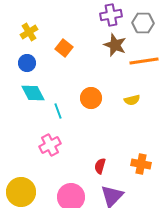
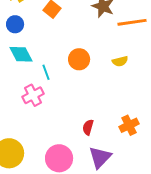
pink cross: (50, 145) -> (33, 95), moved
orange cross: (141, 164) -> (129, 125), turned -36

